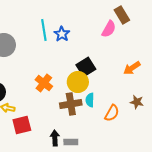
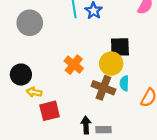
black square: (86, 67) -> (120, 47), turned 30
brown cross: (71, 104) -> (103, 88), turned 30

